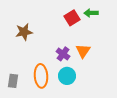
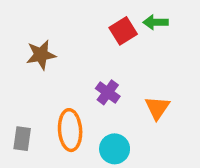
orange triangle: (83, 51) -> (157, 108), moved
cyan circle: (67, 76) -> (115, 149), moved

